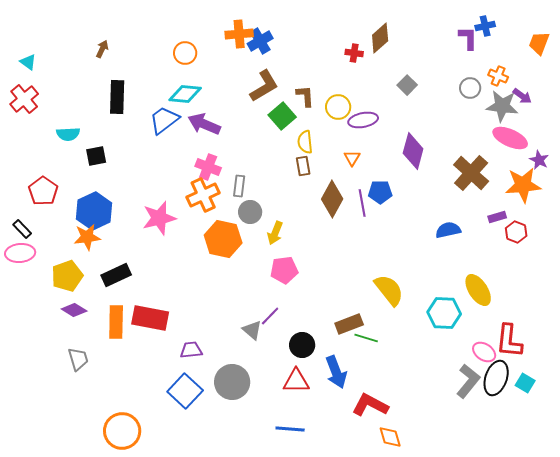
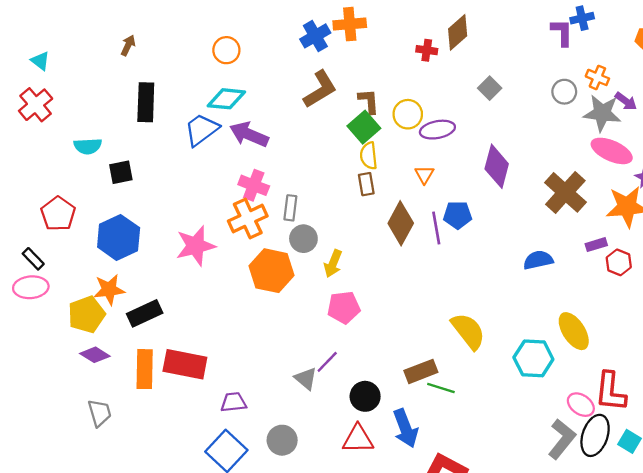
orange cross: (239, 34) -> (350, 24), moved
green square: (282, 116) -> (364, 127), moved
orange star: (87, 237) -> (109, 290), moved
gray circle: (232, 382) -> (282, 440), size x0.7

